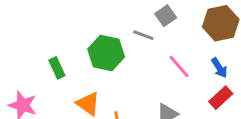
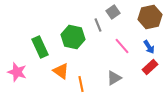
gray line: (143, 35) -> (98, 25), turned 48
green rectangle: (57, 68) -> (40, 47), size x1.5

